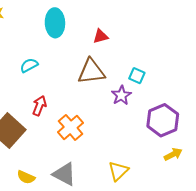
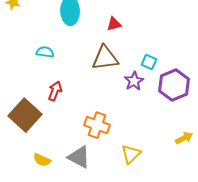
cyan semicircle: (29, 65) -> (45, 52), turned 36
purple hexagon: (163, 120) -> (174, 85), moved
orange cross: (71, 127) -> (97, 125), moved, turned -30

